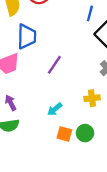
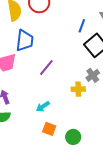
yellow cross: (92, 98) -> (78, 89), moved
green circle: (85, 133) -> (73, 137), moved

